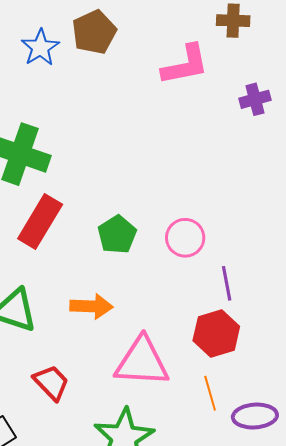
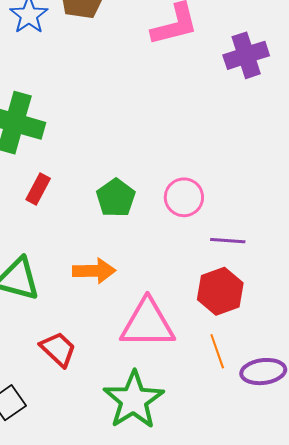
purple cross: (255, 99) -> (246, 55), size x1.4
red rectangle: (40, 222) -> (38, 189), size x0.6
purple line: (227, 283) -> (228, 241), turned -72

